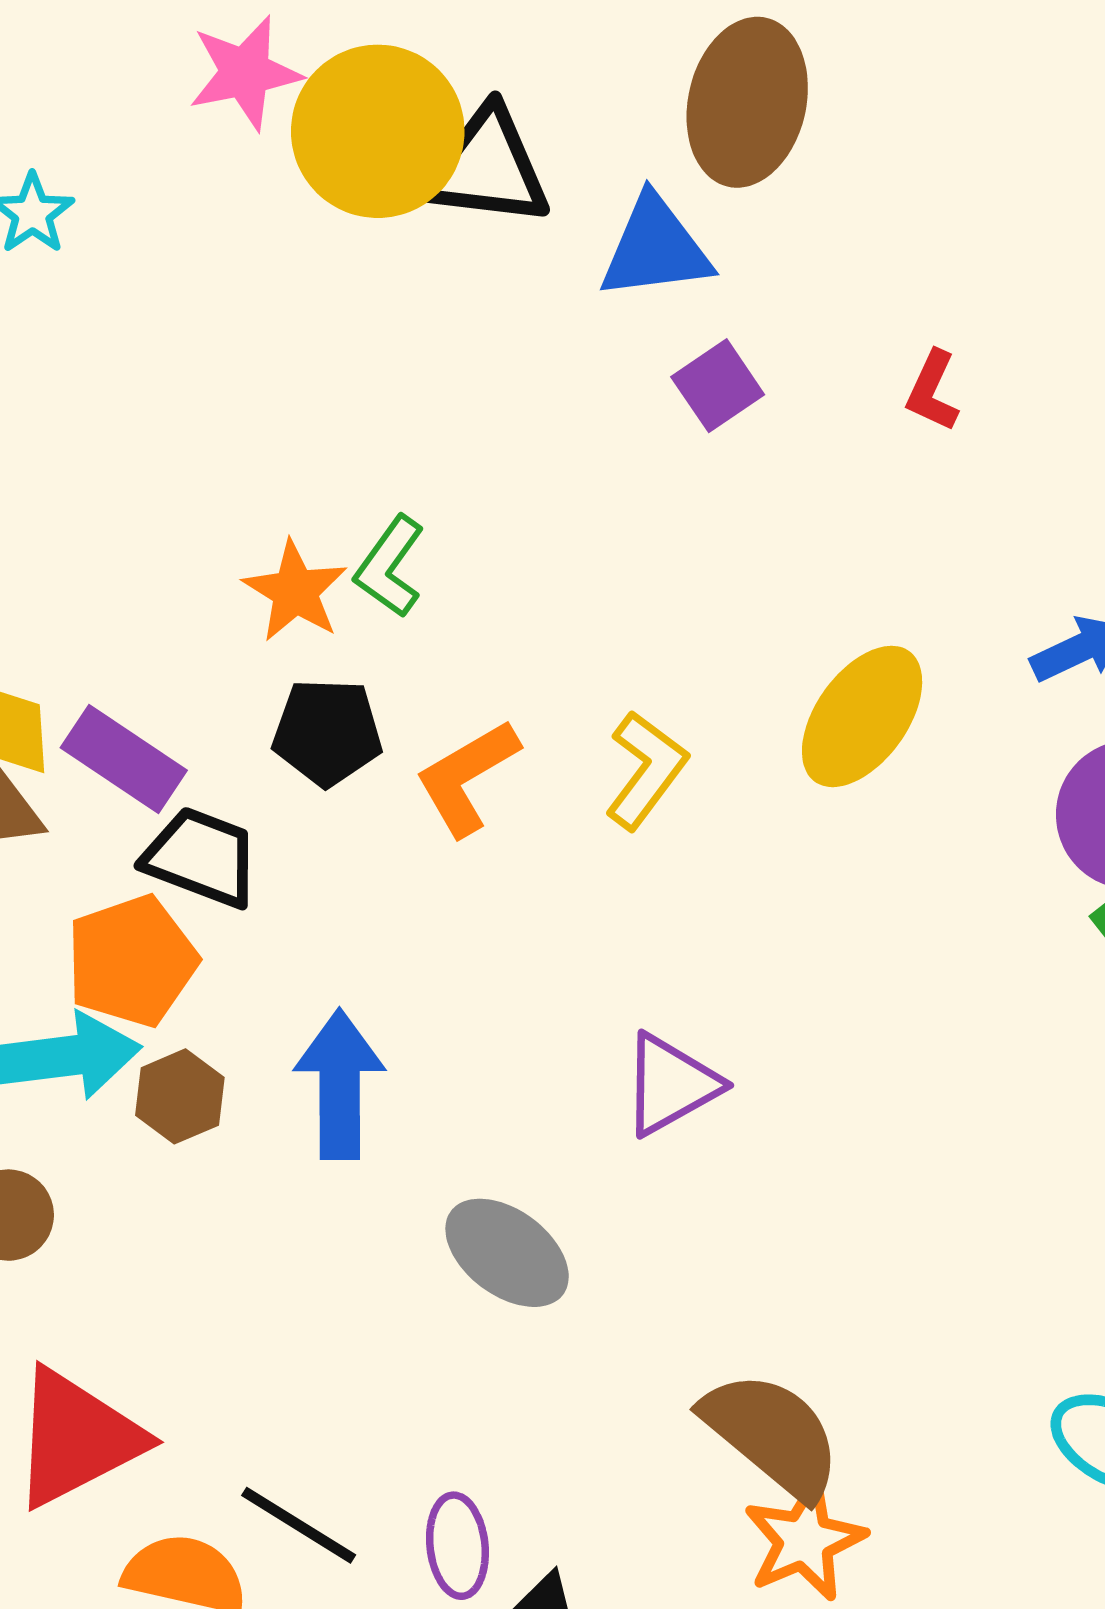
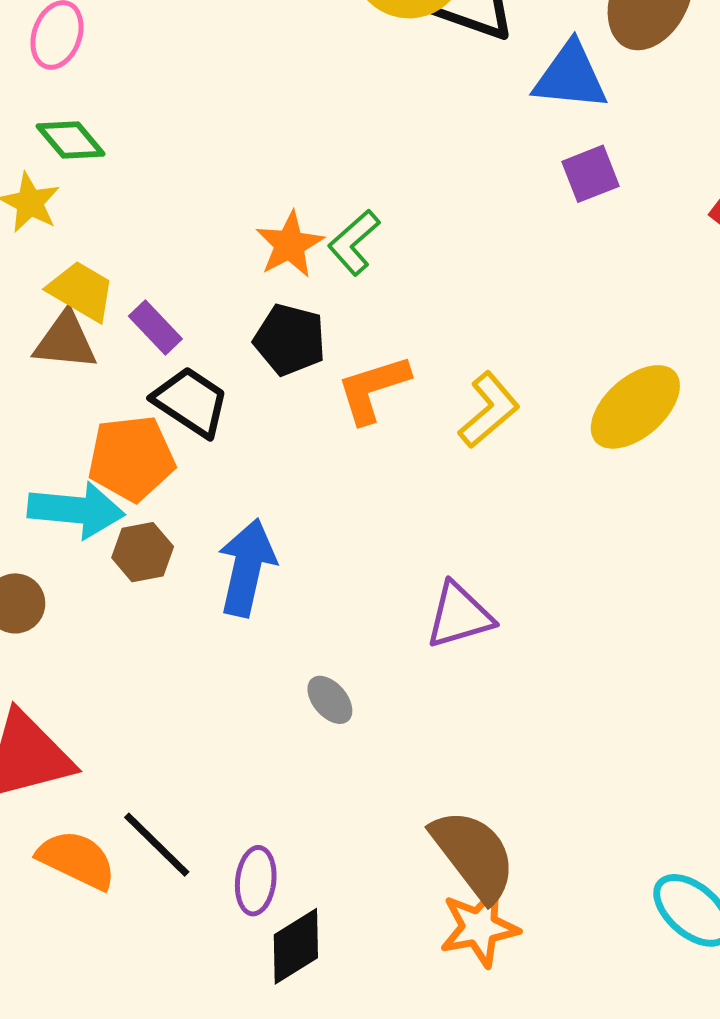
purple rectangle: (124, 759) -> (155, 327), size x0.7
gray ellipse: (507, 1253) -> (330, 700), size x0.6

